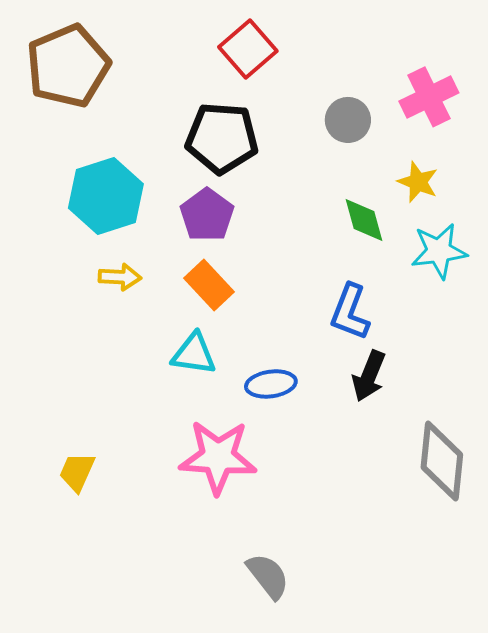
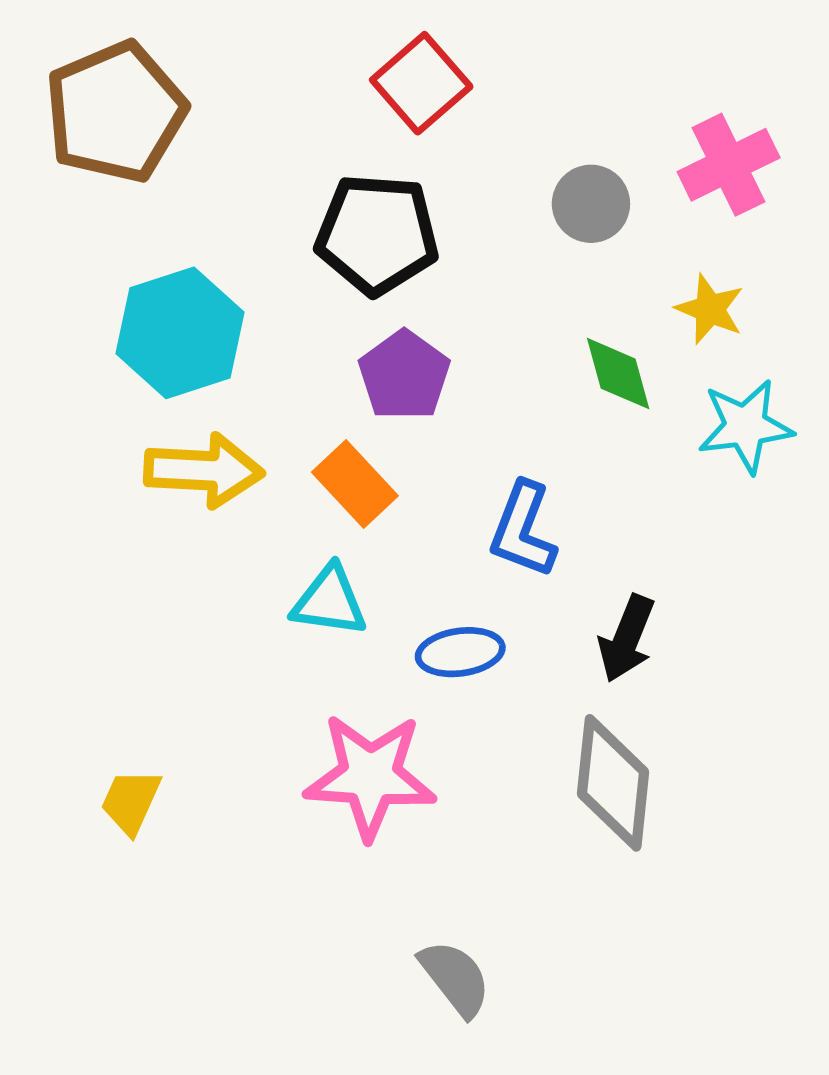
purple pentagon: (207, 215) -> (404, 375), moved
yellow arrow: (120, 277) -> (204, 470), size x1.6
blue L-shape: (350, 312) -> (523, 530), moved
gray diamond: (442, 461) -> (613, 783), moved

